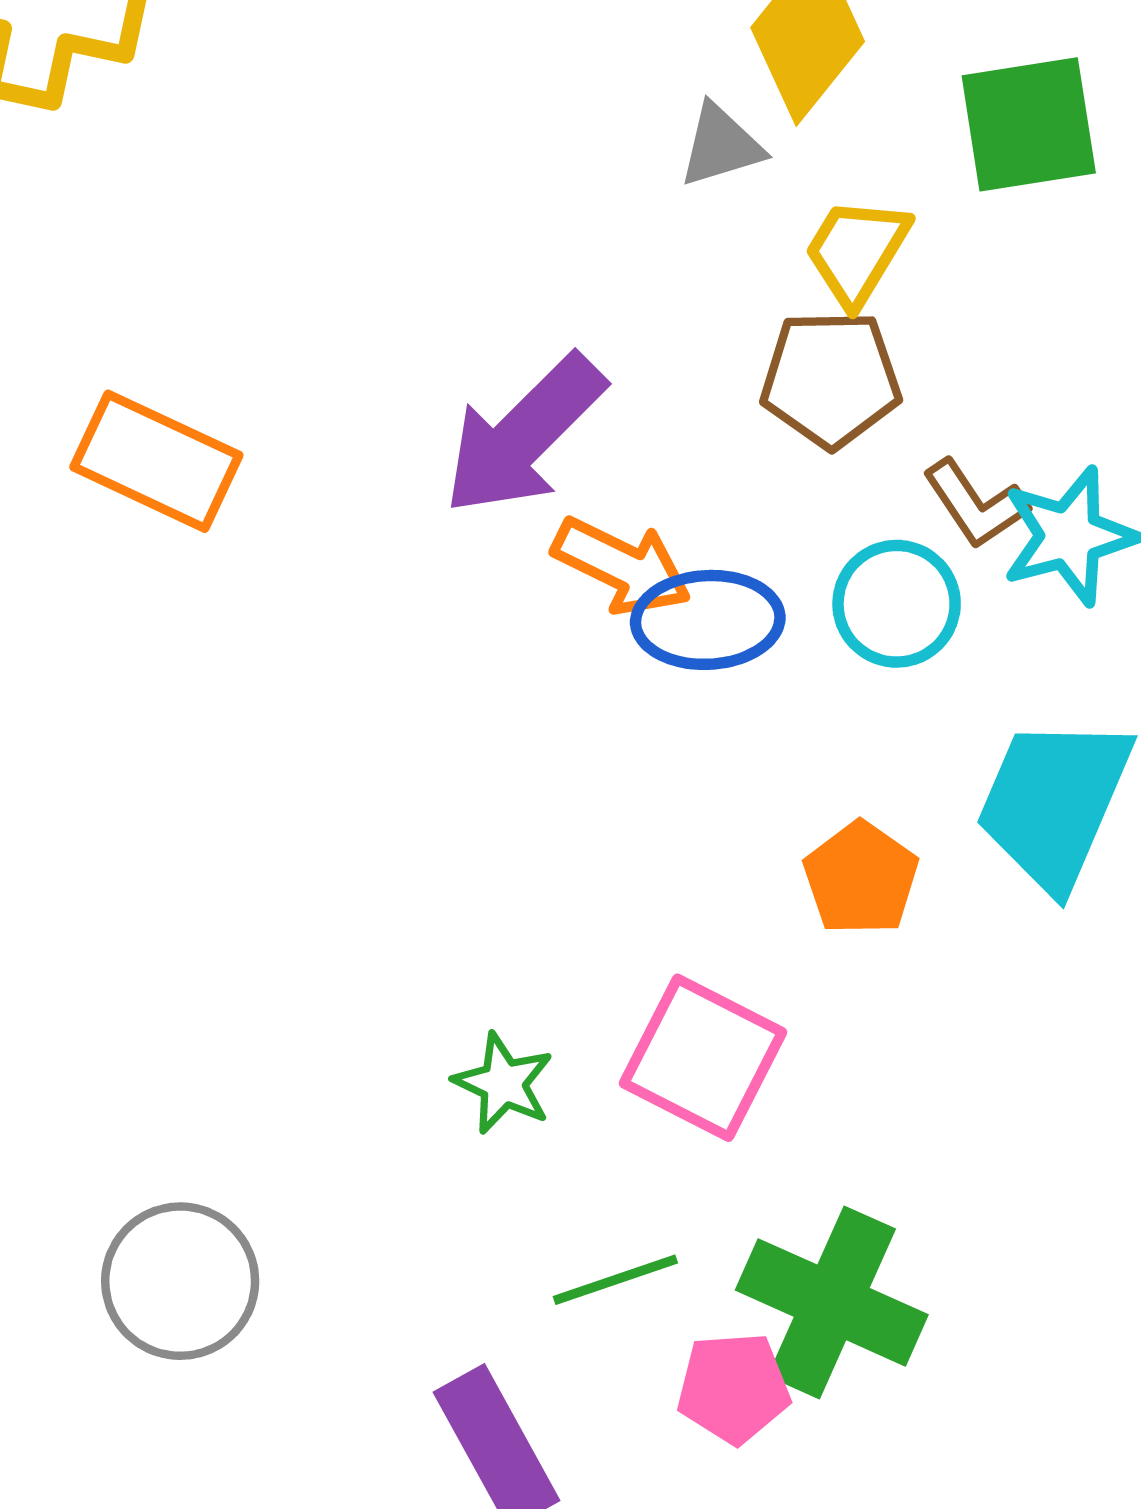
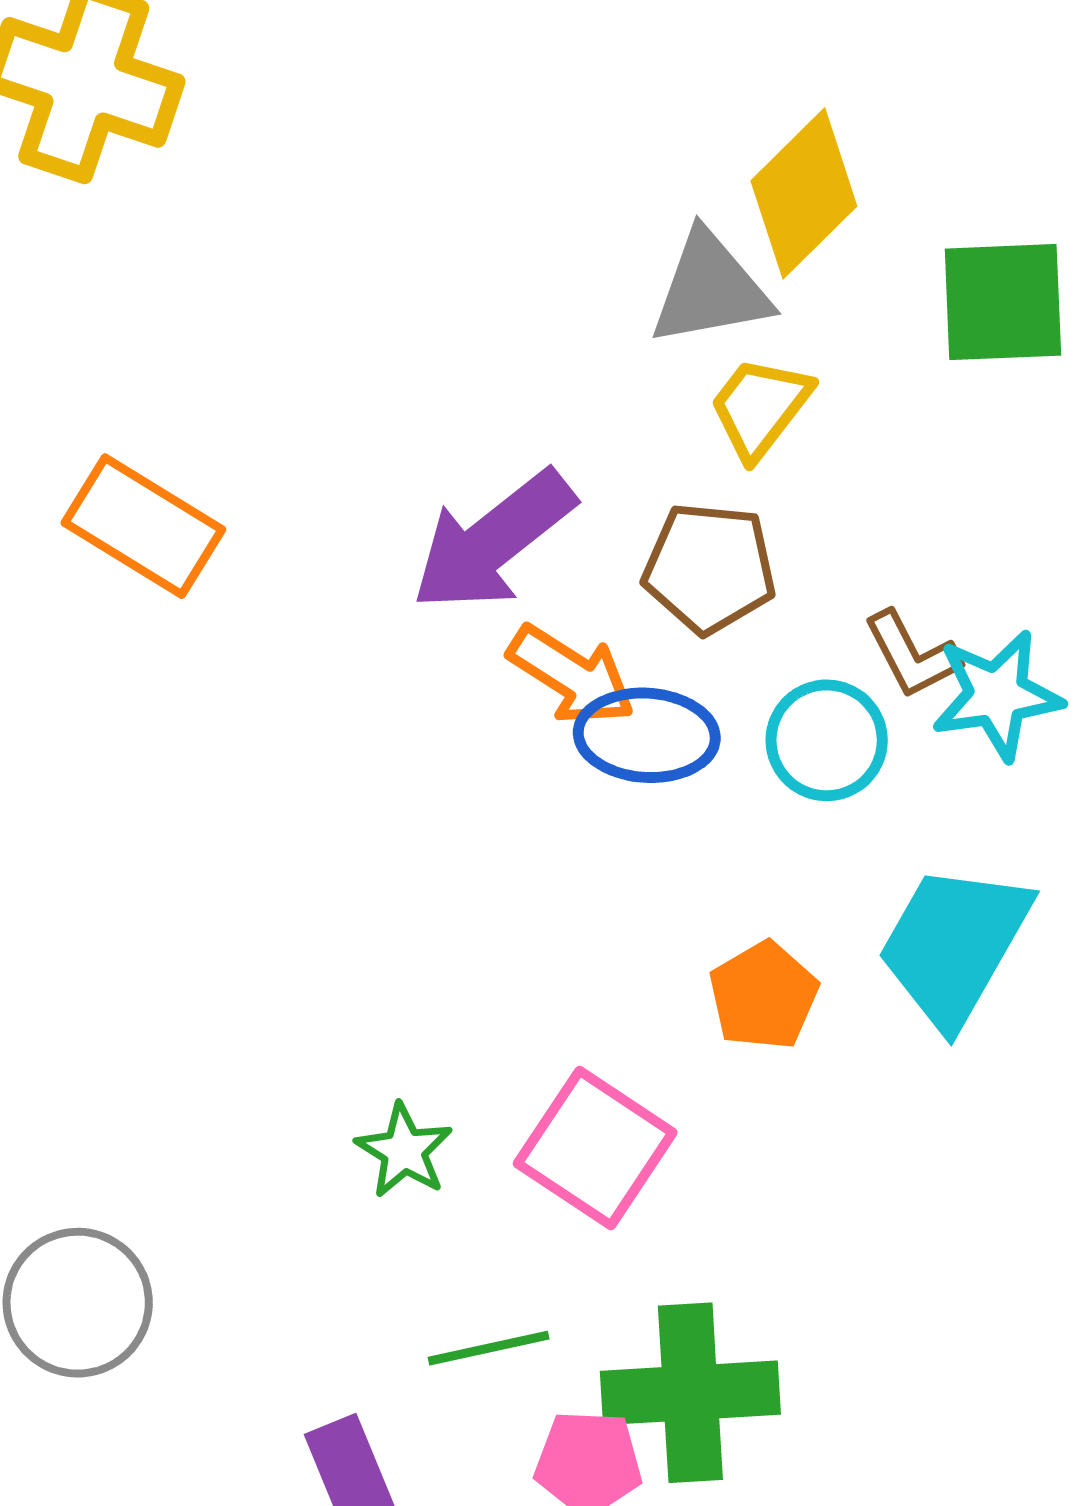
gray triangle: (721, 145) -> (710, 289), size x1.5
yellow trapezoid: (857, 251) -> (760, 407), moved
brown pentagon: (831, 379) -> (709, 568), moved
green cross: (832, 1302) -> (690, 1393), turned -34

